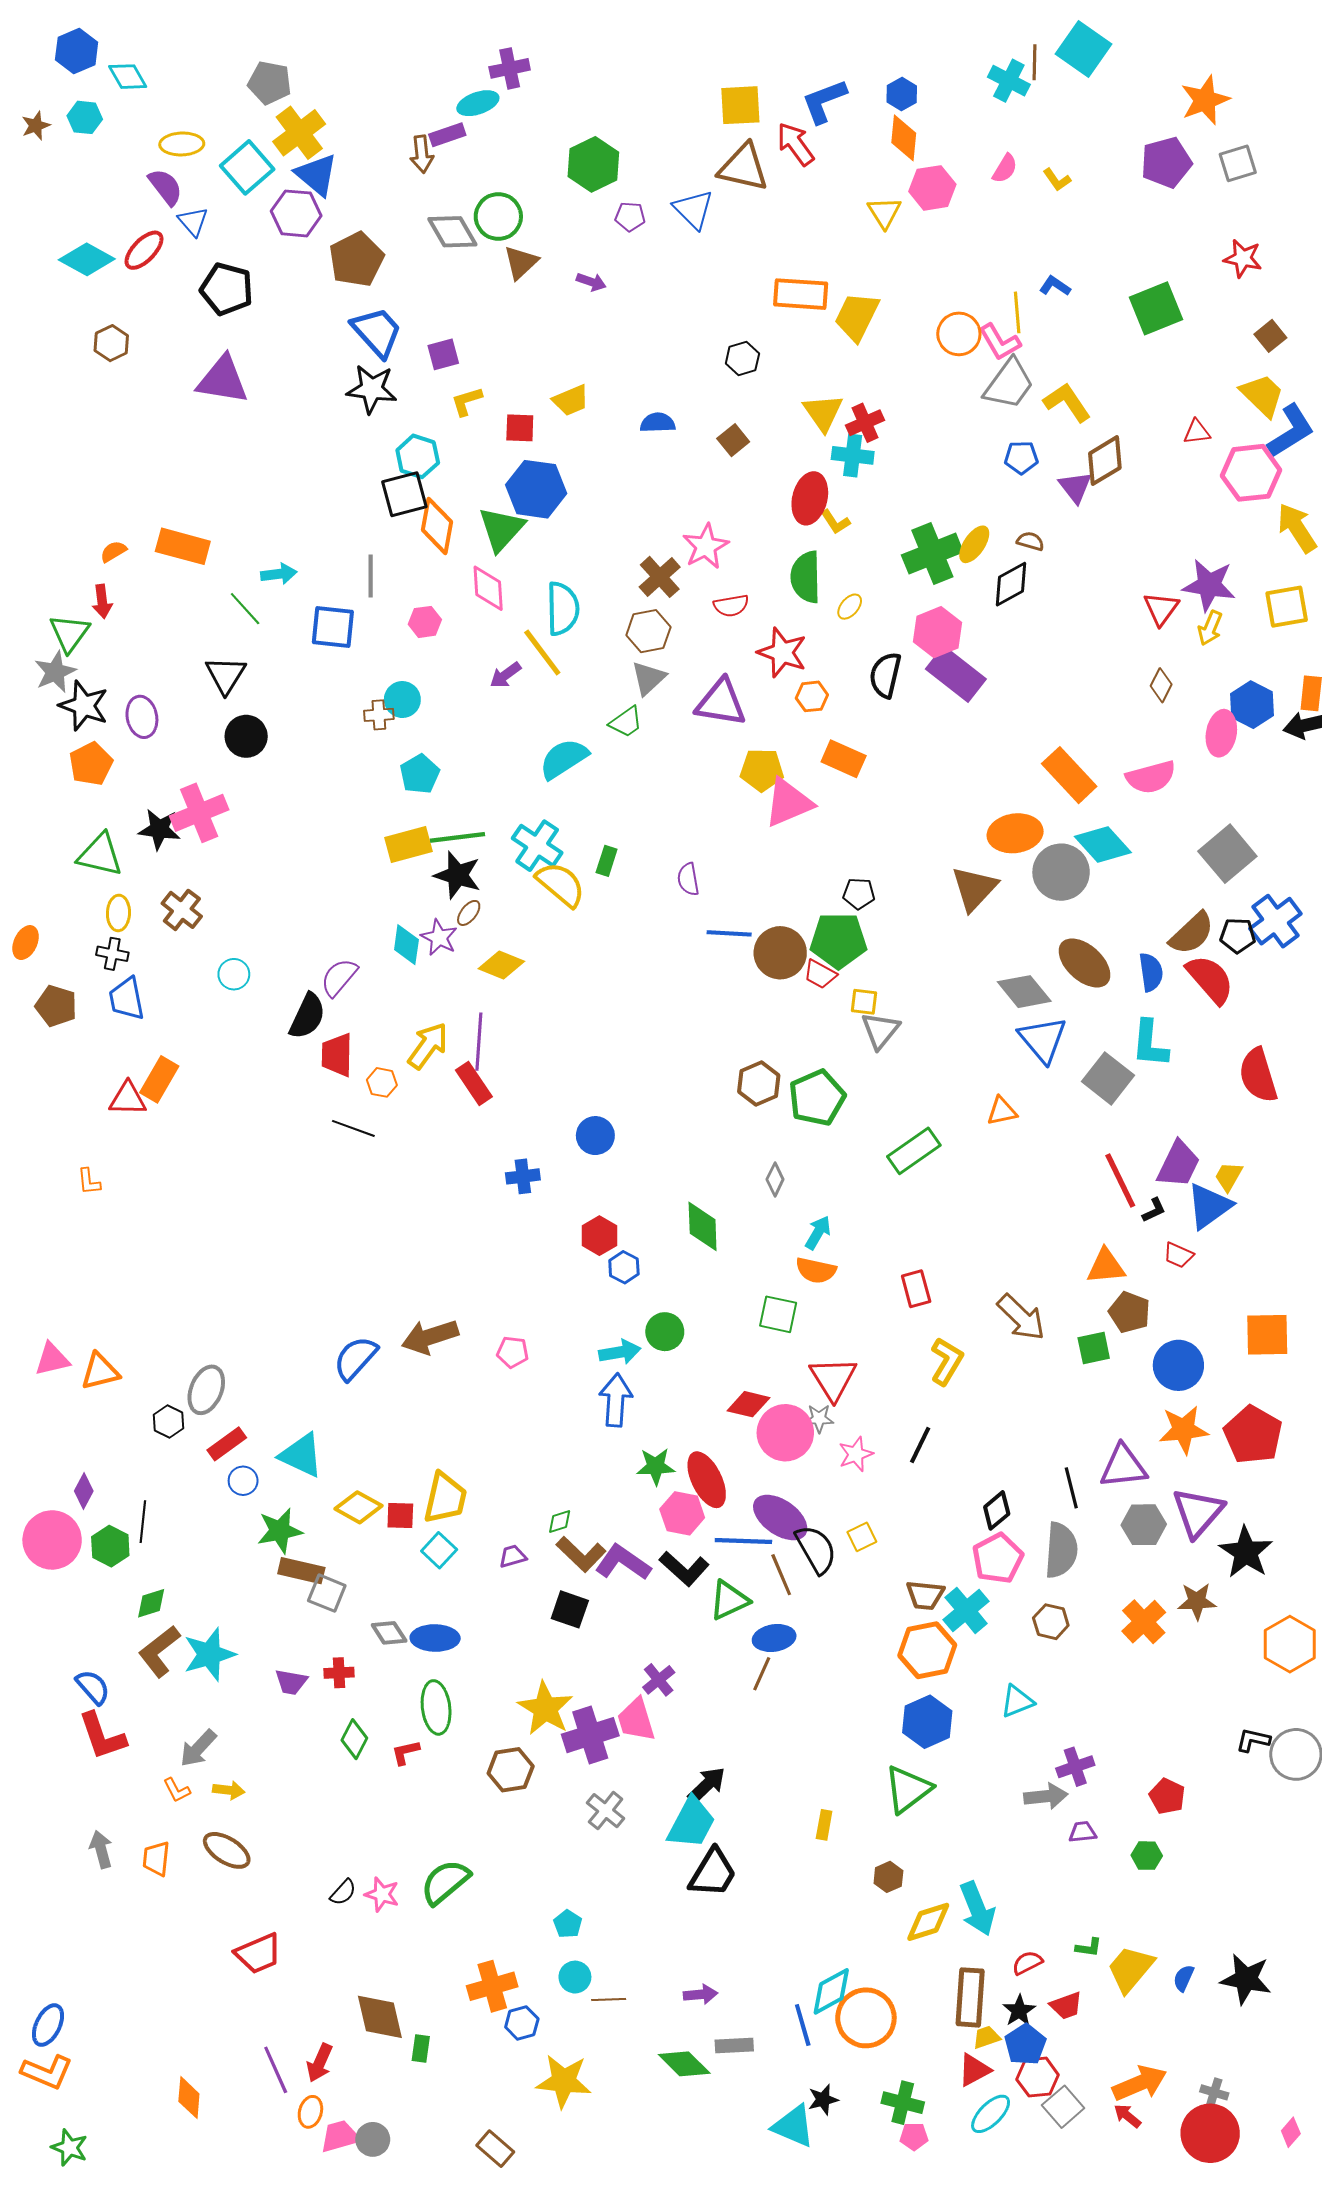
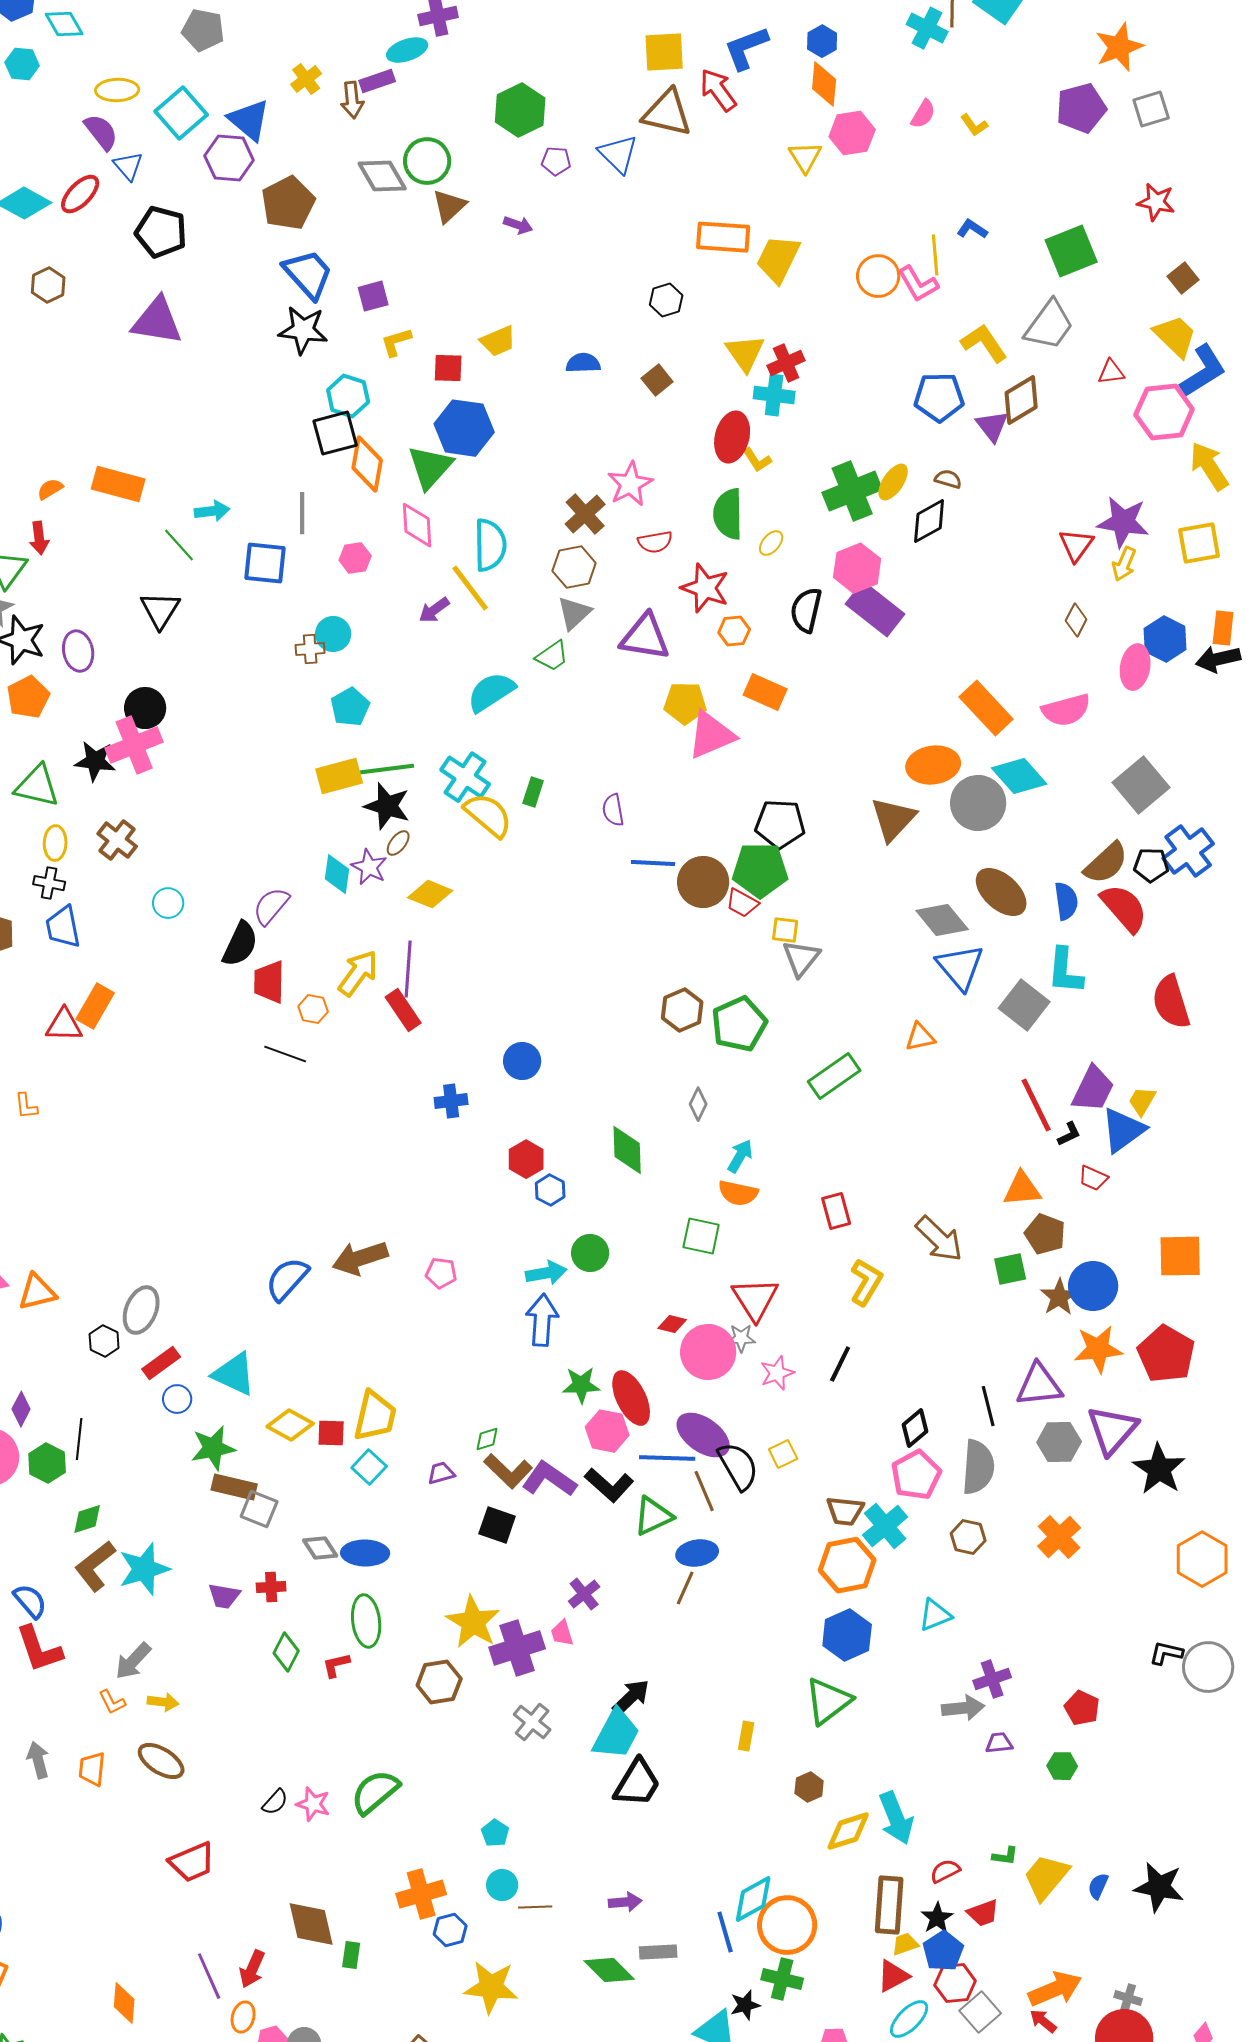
yellow cross: (299, 133) -> (306, 79), moved, size x0.6
gray trapezoid: (1009, 384) -> (1049, 325), moved
blue pentagon: (1021, 457) -> (939, 397), size x1.5
black circle: (246, 736) -> (145, 708), moved
black pentagon: (859, 894) -> (780, 824), size x1.6
red diamond: (749, 1404) -> (672, 1324), size x0.7
brown star: (1197, 1601) -> (1059, 1297), moved, turned -30
pink trapezoid: (636, 1720) -> (562, 1633), size x0.6
green cross: (903, 2103) -> (782, 1979), moved

